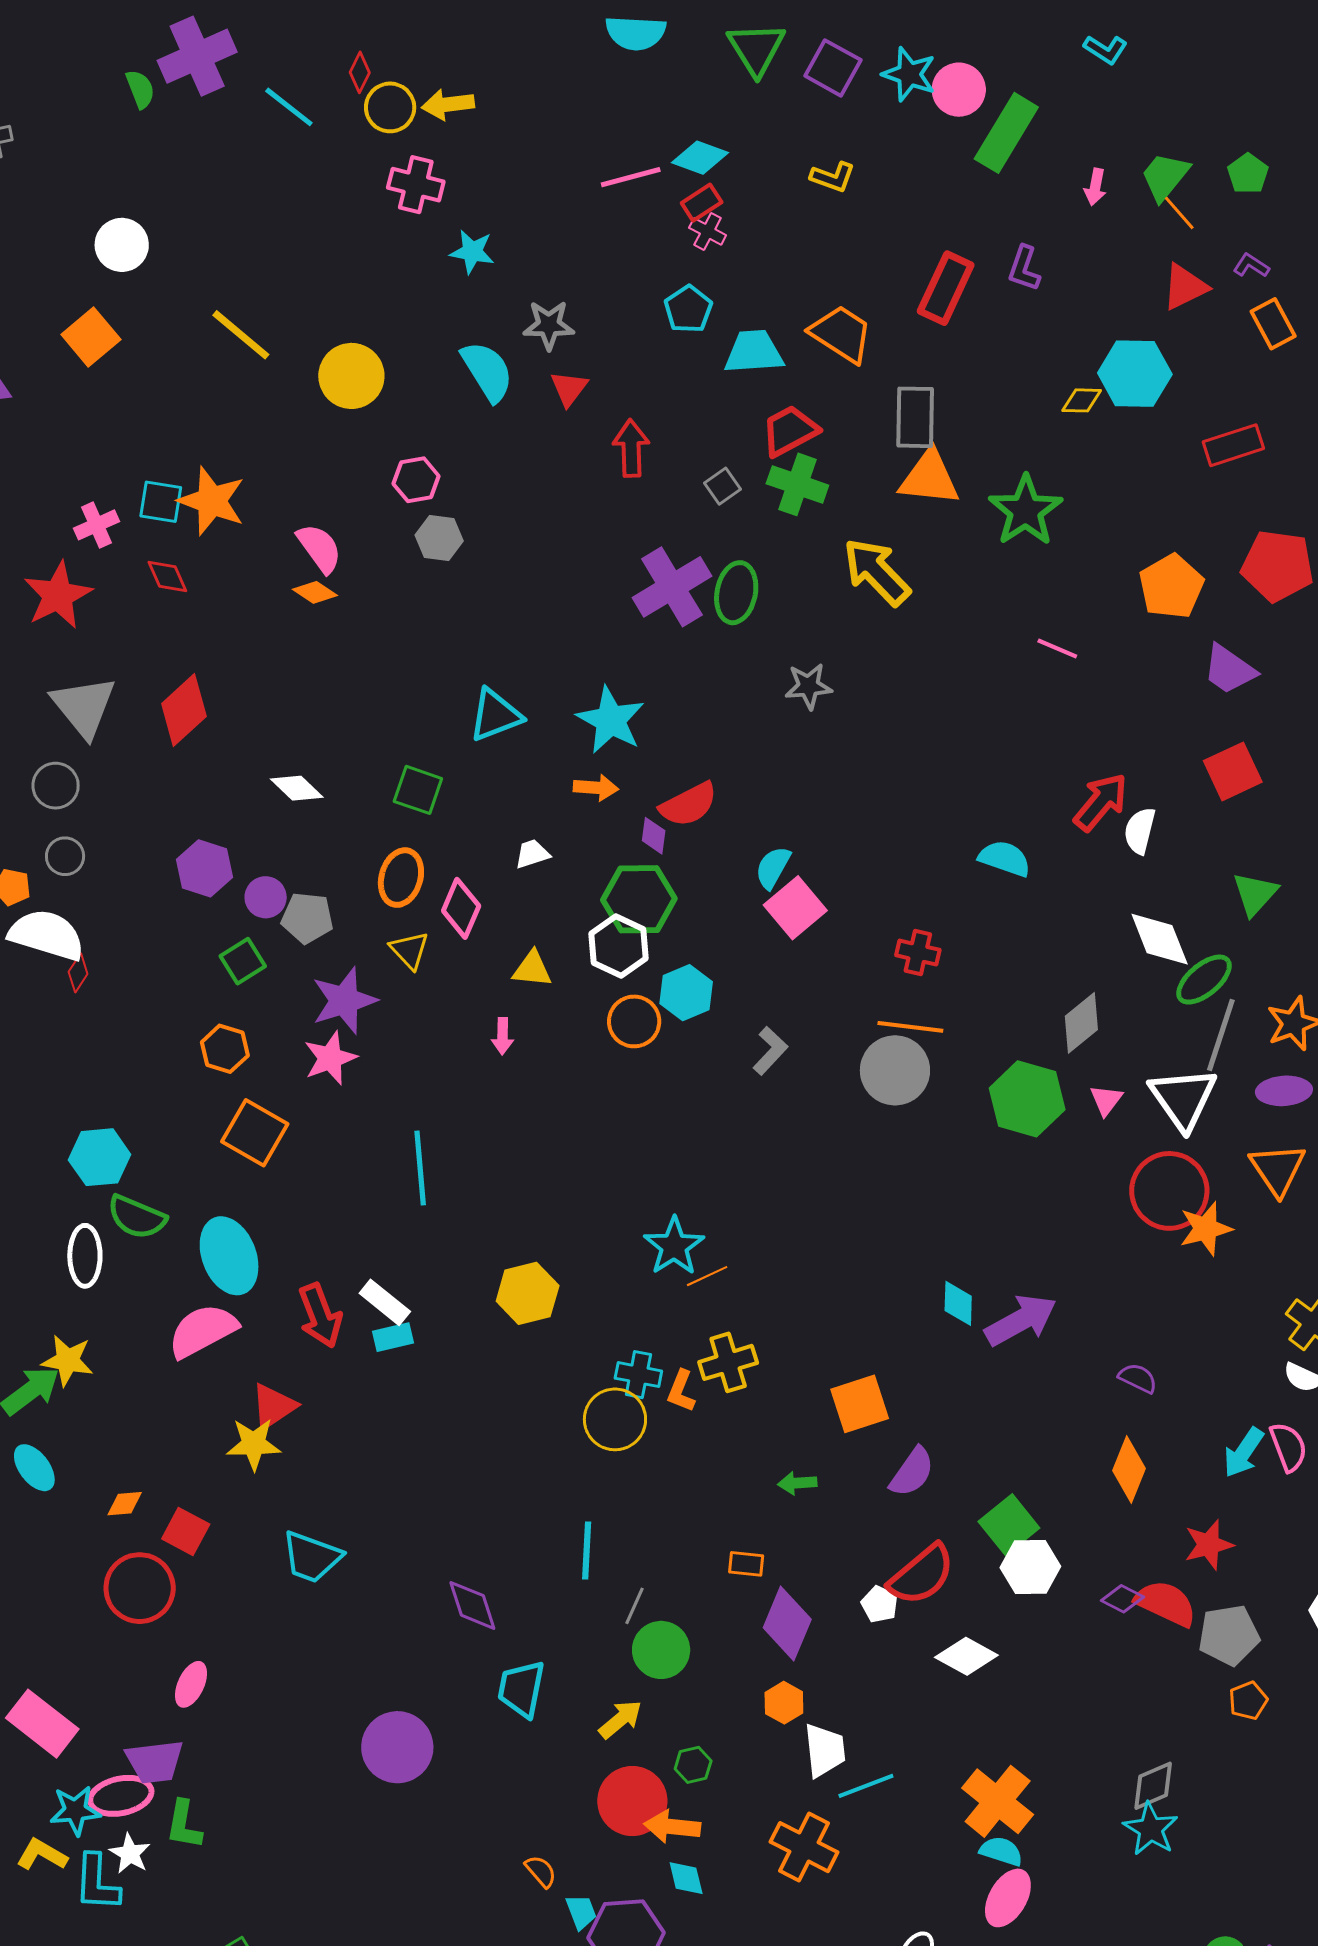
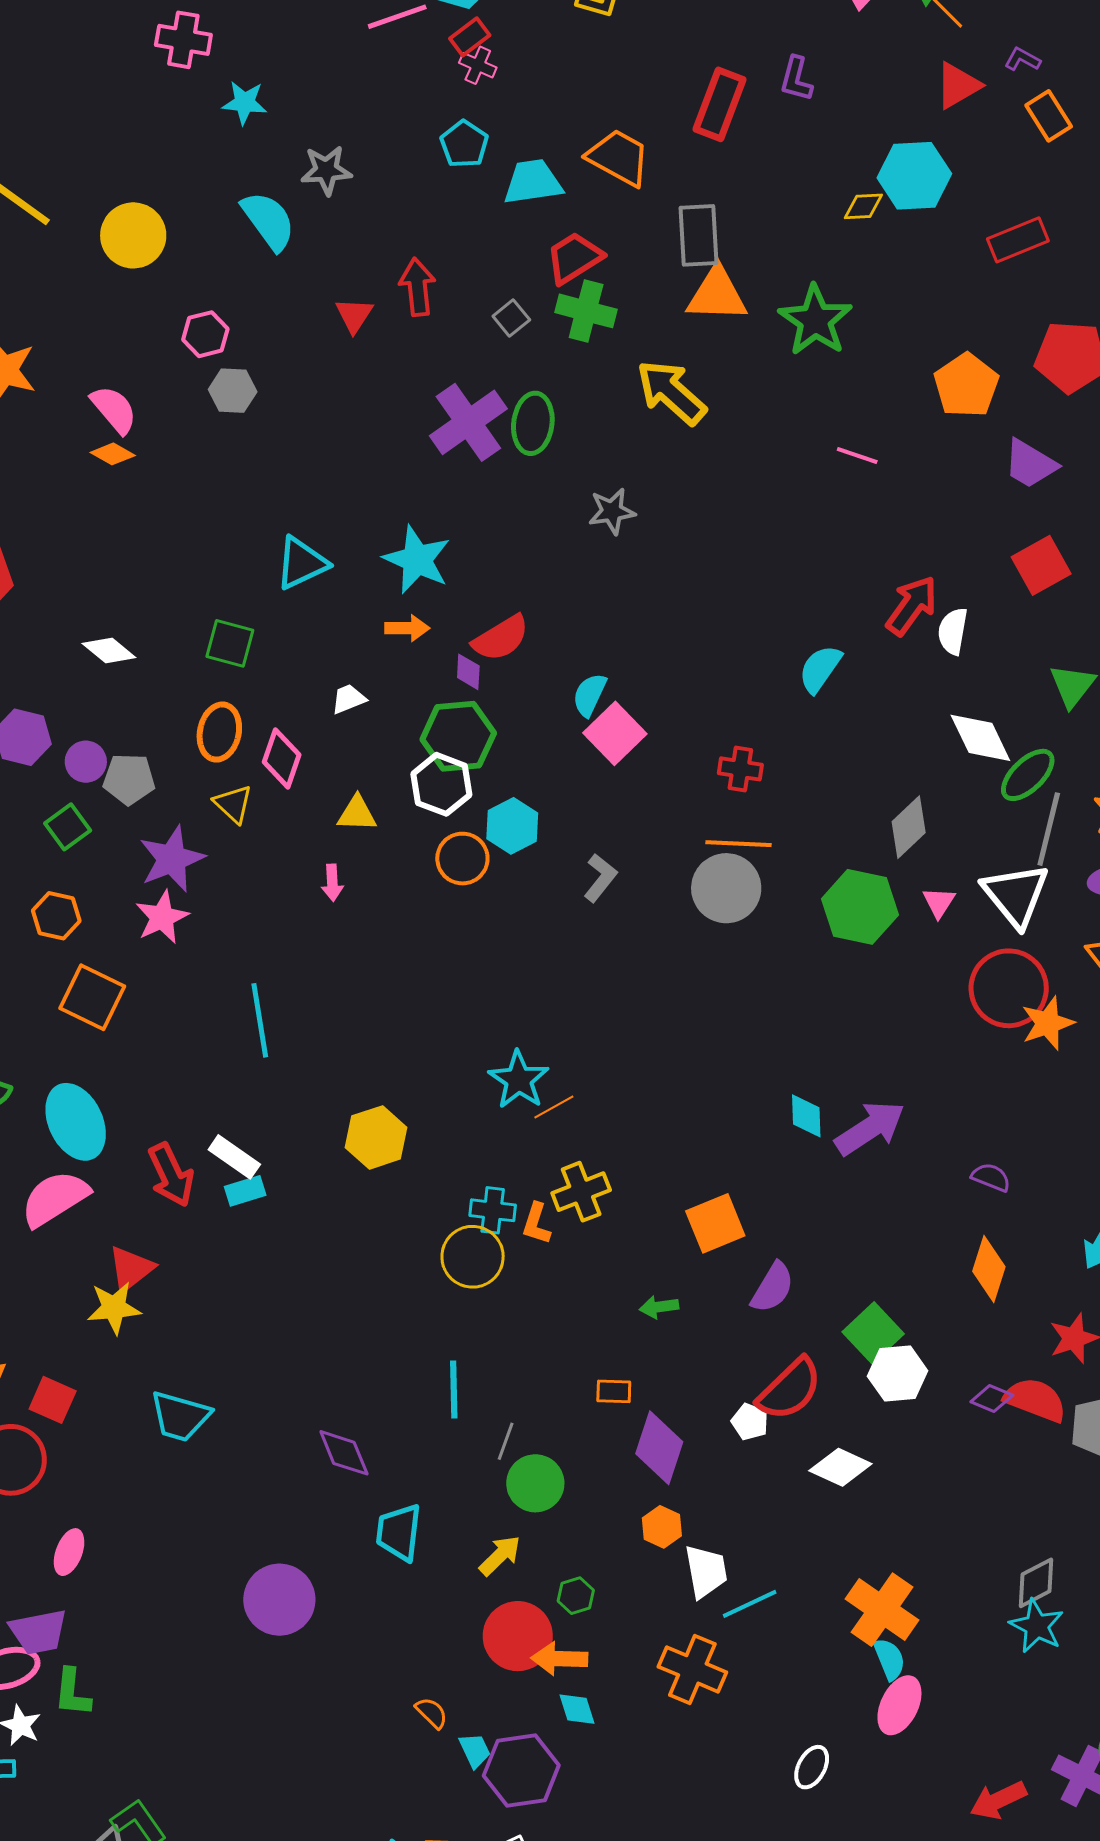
red triangle: (569, 388) -> (354, 315), moved
cyan semicircle: (1005, 858) -> (820, 669), turned -70
cyan semicircle: (1001, 1851) -> (889, 1659), turned 54

